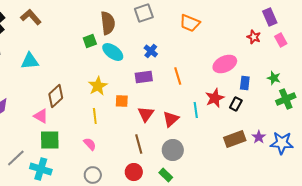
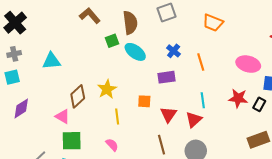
brown L-shape: (31, 17) -> (90, 16), moved
pink ellipse: (225, 64) -> (248, 64), turned 40
orange line: (178, 76) -> (201, 62), moved
yellow star: (98, 86) -> (107, 89), moved
red star: (215, 98) -> (238, 98), turned 30
cyan line: (196, 110) -> (203, 100), moved

